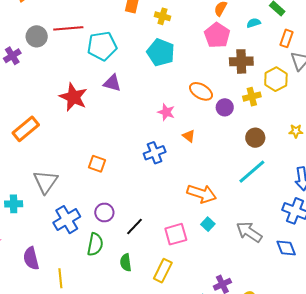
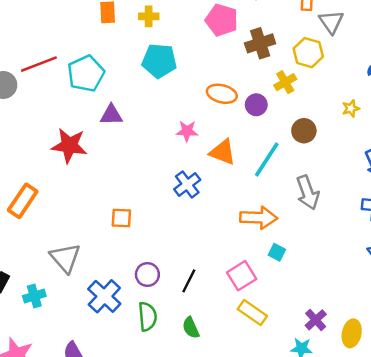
orange triangle: (189, 136) -> (223, 152), size x1.6
cyan line: (252, 172) -> (267, 159), moved
gray arrow: (249, 232) -> (308, 193), moved, turned -128
yellow rectangle: (163, 271) -> (252, 312), moved, turned -65

